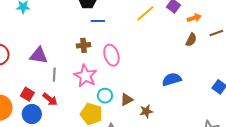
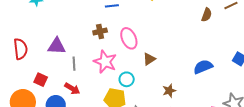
blue semicircle: (172, 79) -> (203, 67), moved
red square: (27, 94) -> (41, 80), moved
brown triangle: (127, 100) -> (149, 59), moved

